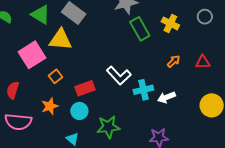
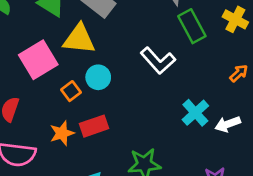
white L-shape: (119, 75) -> (158, 61), moved
red rectangle: (85, 88) -> (94, 126), moved
cyan cross: (143, 90) -> (195, 113), turned -30
cyan circle: (79, 111) -> (98, 77), moved

